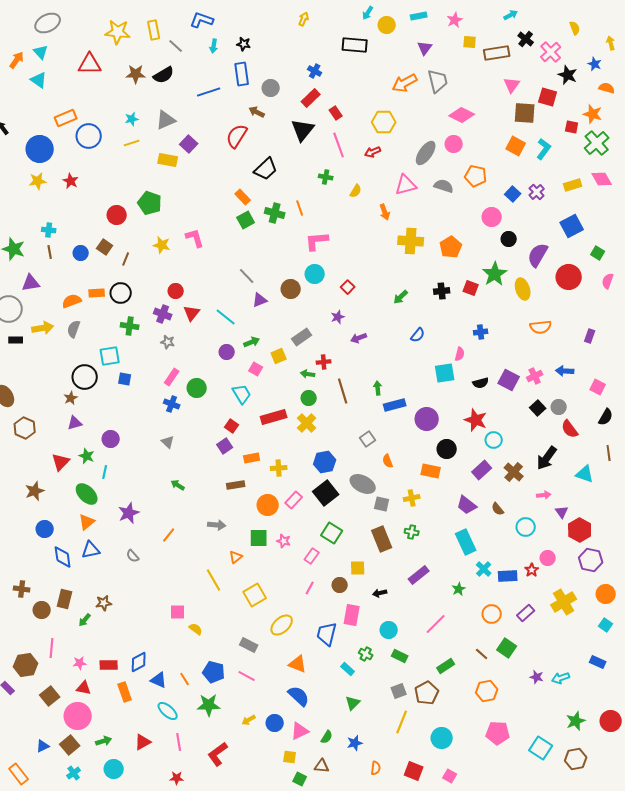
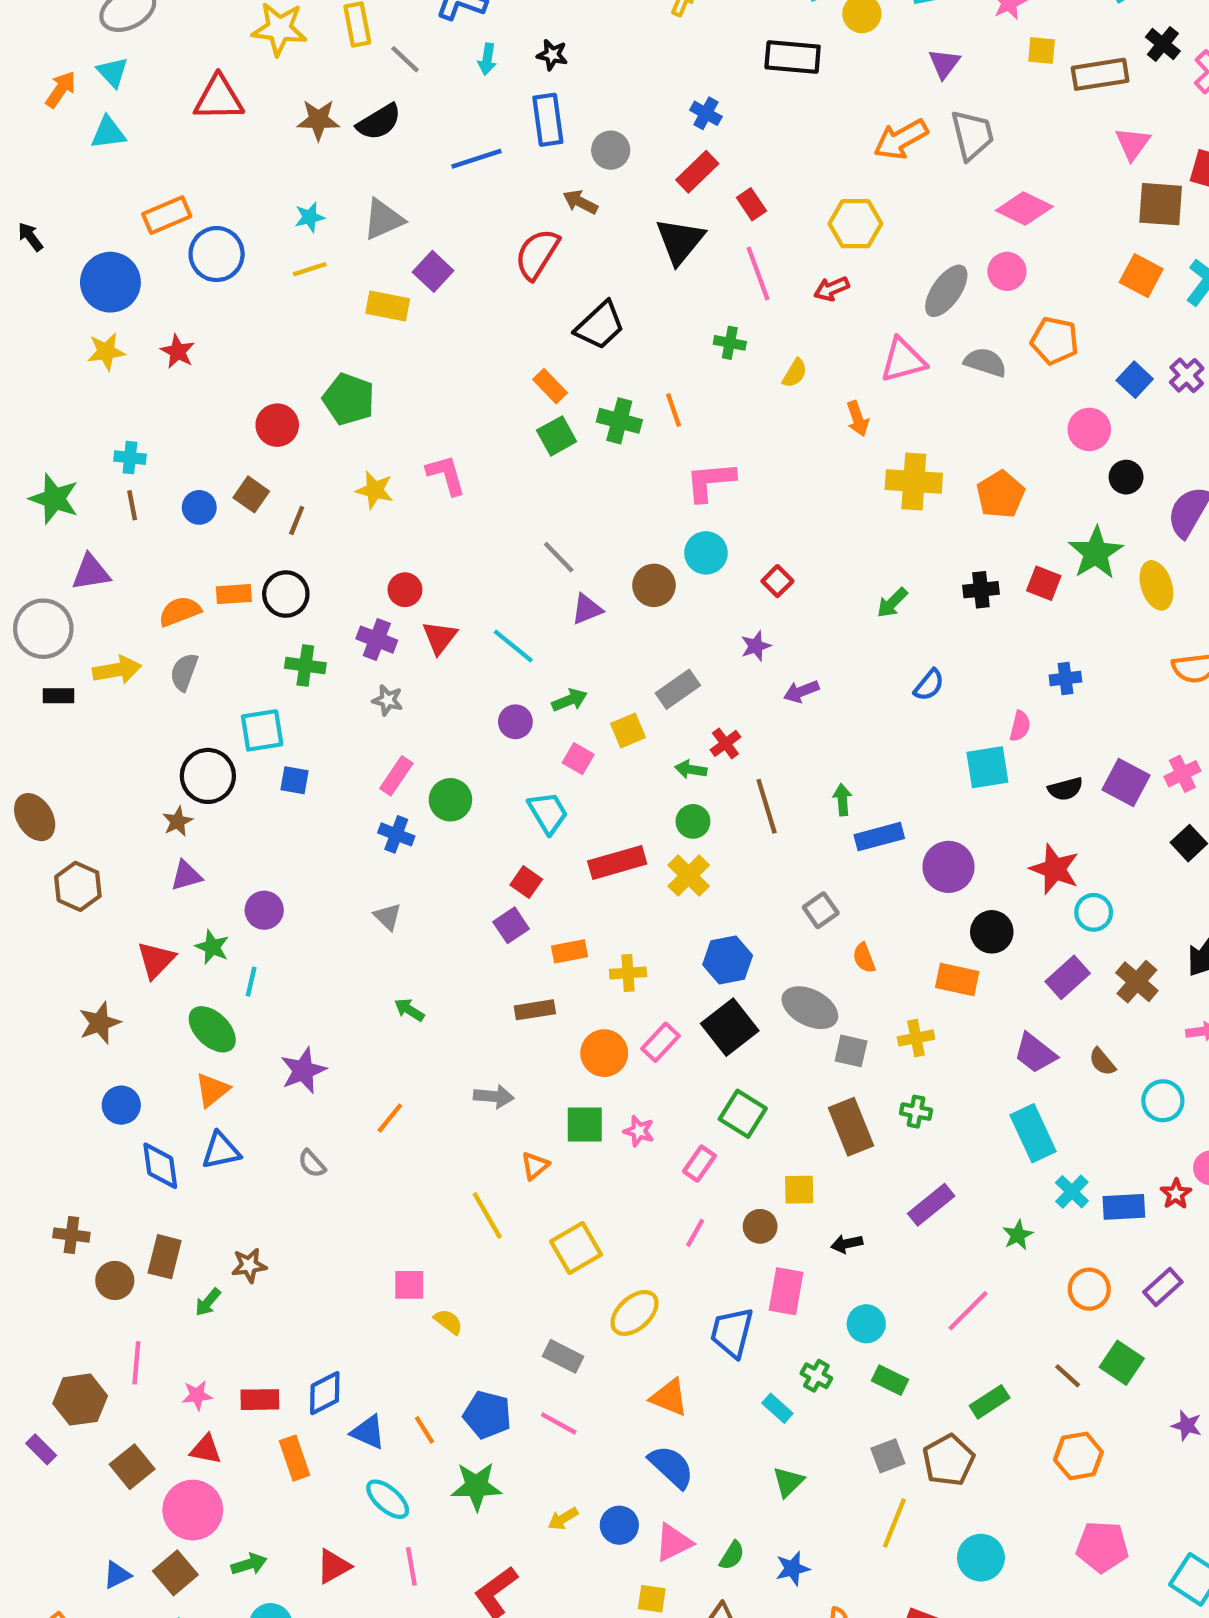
cyan triangle: (39, 80) -> (108, 133), turned -42
red cross: (324, 362) -> (725, 743), turned -32

